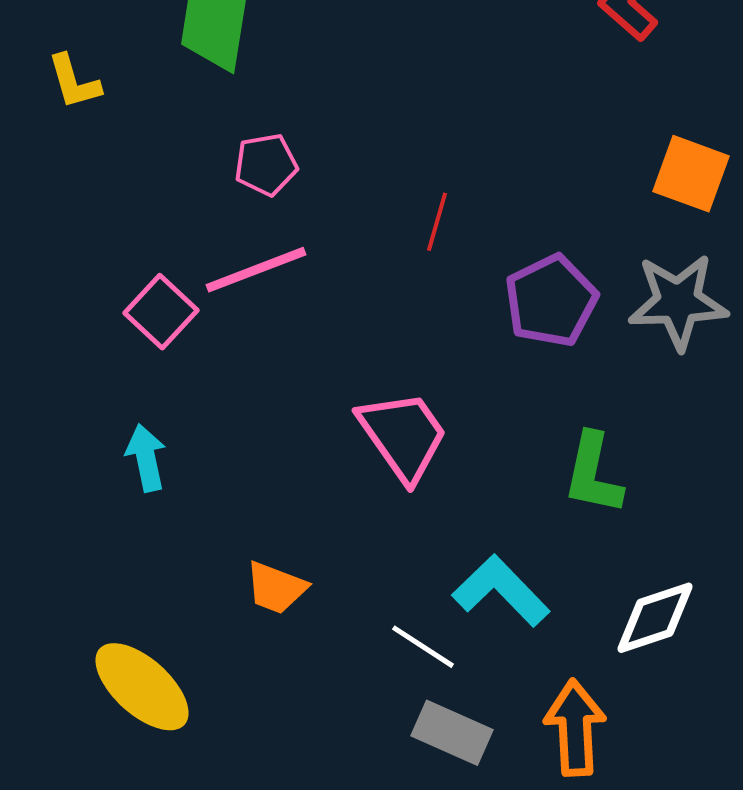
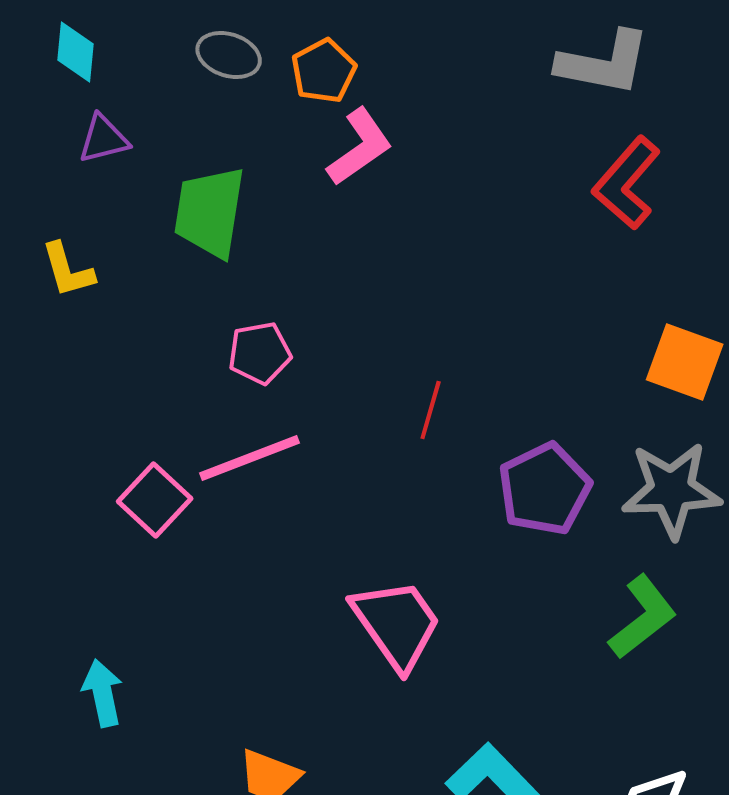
cyan arrow: (146, 458) -> (103, 693), moved
green L-shape: (593, 474) -> (643, 617), moved, turned -140

